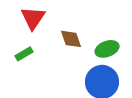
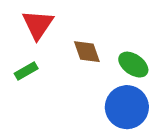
green ellipse: (107, 49) -> (133, 65), turned 55

